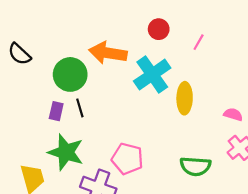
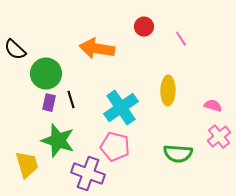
pink line: (199, 42) -> (181, 39), turned -63
green circle: (70, 74) -> (46, 74), moved
cyan cross: (152, 74) -> (121, 108), moved

